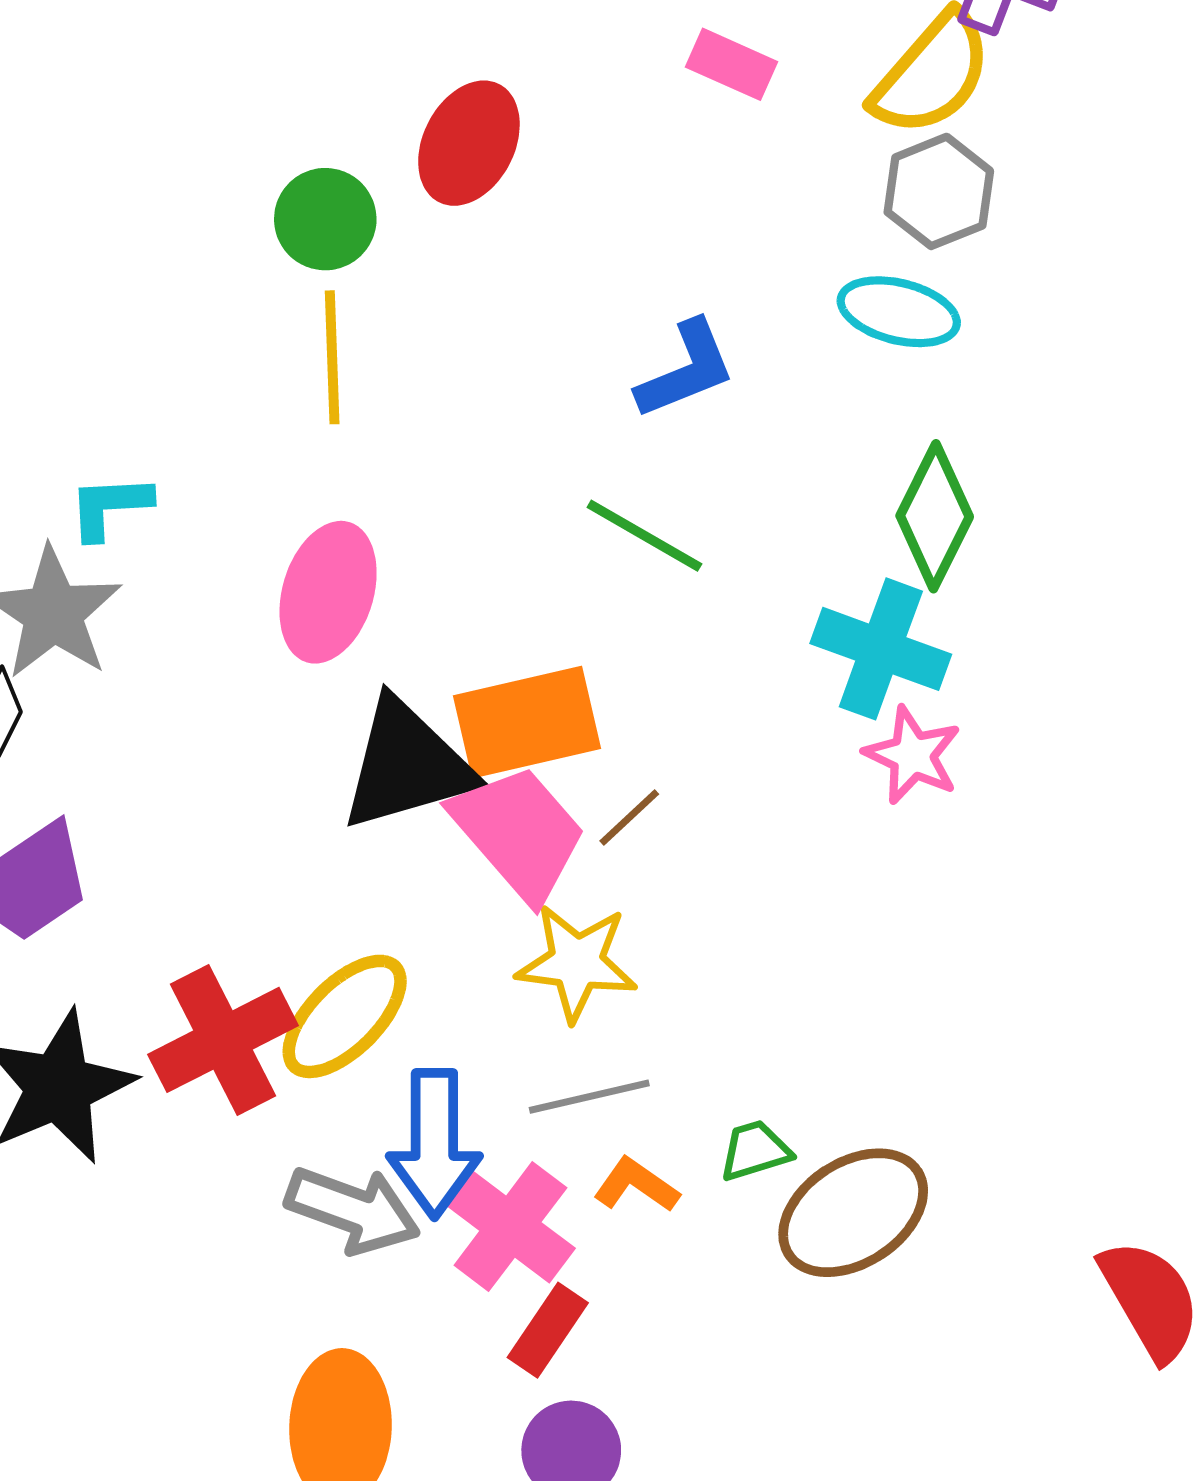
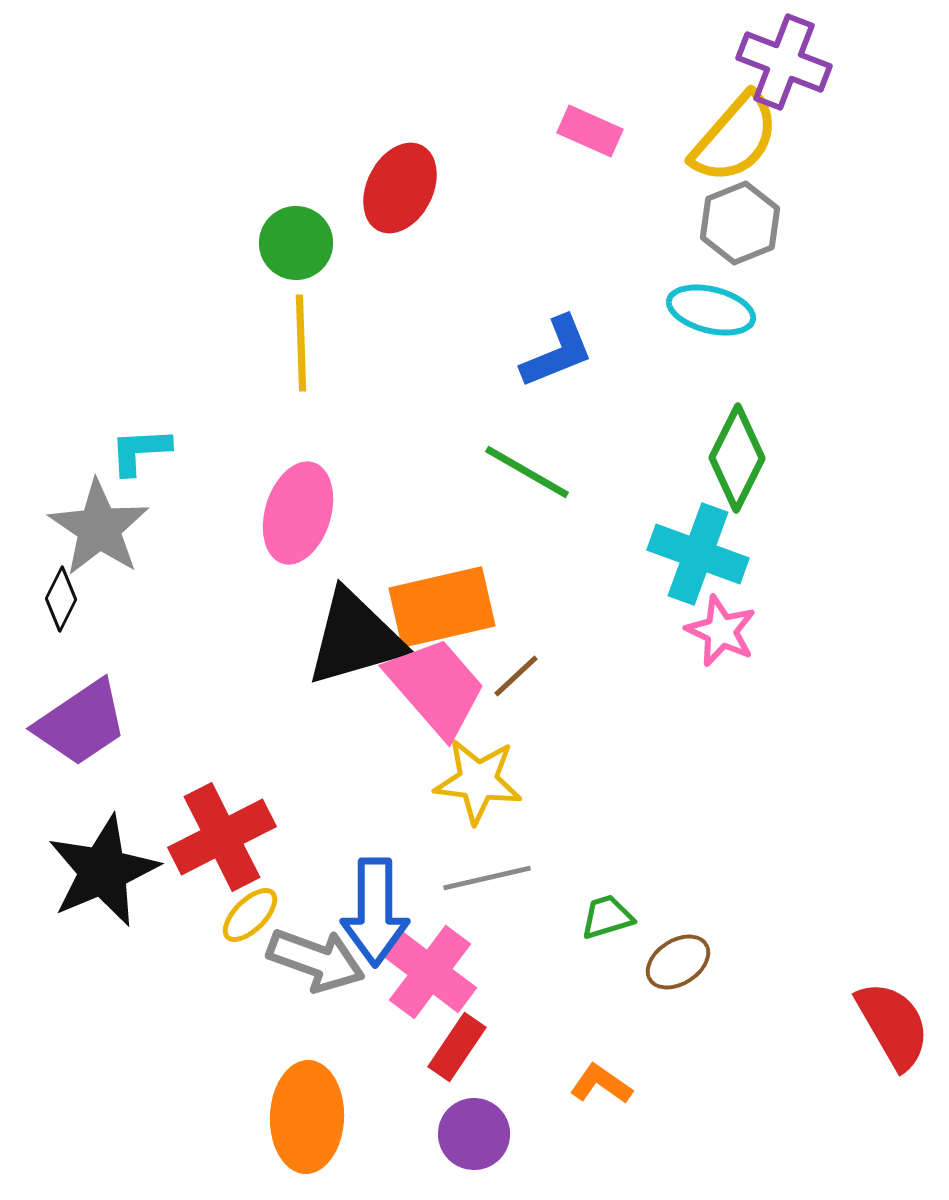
yellow ellipse: (345, 1016) -> (250, 915), moved, size x0.6
orange L-shape: (636, 1185) -> (601, 1084), moved
brown ellipse: (853, 1213) -> (678, 962), size x0.6

